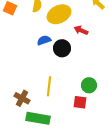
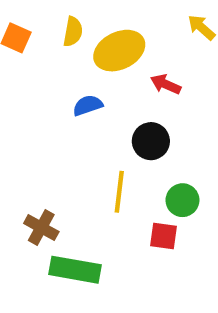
black circle: (62, 48) -> (151, 141), moved
yellow line: (49, 86) -> (119, 192), moved

